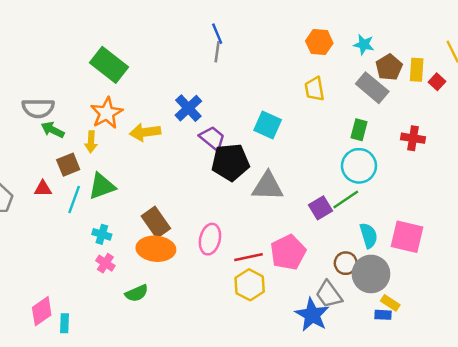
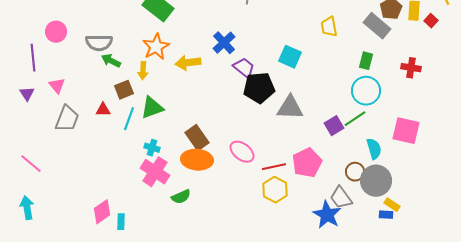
pink square: (407, 237) -> (406, 131), moved
pink ellipse: (210, 239) -> (242, 152), turned -65
pink cross: (105, 263) -> (155, 172), size x1.8

